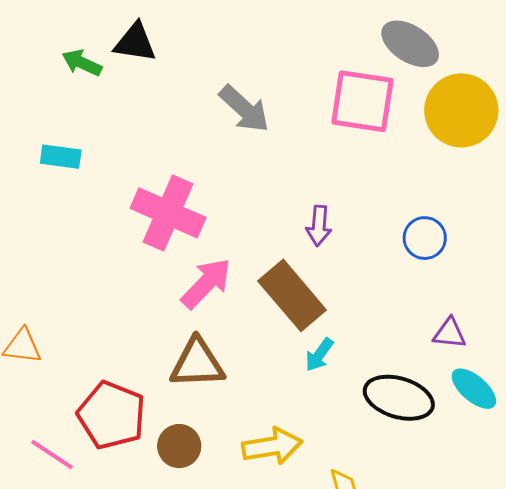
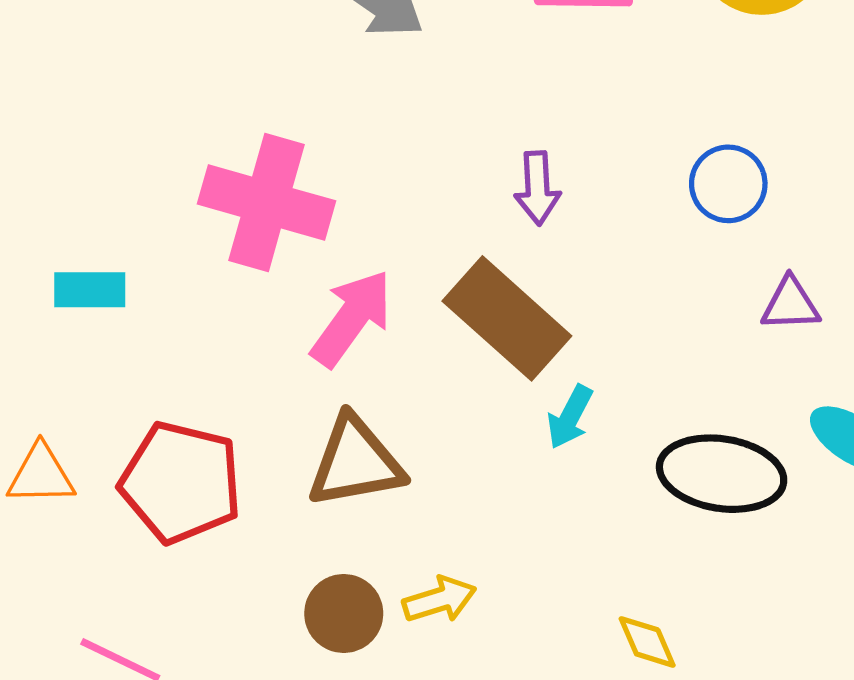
cyan rectangle: (61, 157) -> (90, 290), moved
purple triangle: (450, 333) -> (790, 304), moved
red pentagon: (112, 415) -> (181, 482), moved
yellow arrow: (272, 446) -> (439, 600), moved, size x0.7

